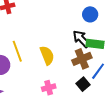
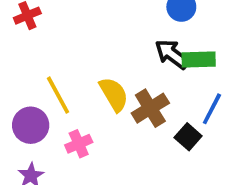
brown cross: (82, 59) -> (150, 108), moved
pink cross: (49, 88) -> (79, 144), moved

